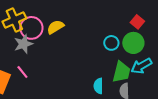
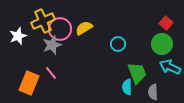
cyan circle: (111, 43) -> (118, 44), moved
cyan arrow: (141, 66) -> (170, 67), turned 55
green trapezoid: (121, 72) -> (137, 73), moved, turned -35

